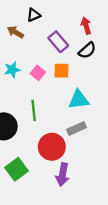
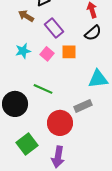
purple rectangle: (58, 42) -> (54, 28), moved
cyan triangle: (79, 100) -> (98, 79), moved
green line: (34, 110) -> (43, 89), turned -60
purple arrow: (63, 175) -> (58, 157), moved

